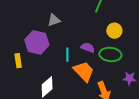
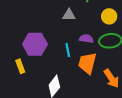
gray triangle: (54, 20) -> (69, 15), moved, turned 32
orange trapezoid: (84, 71) -> (87, 63), turned -110

